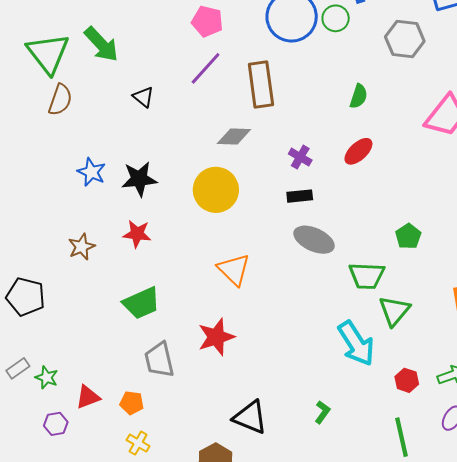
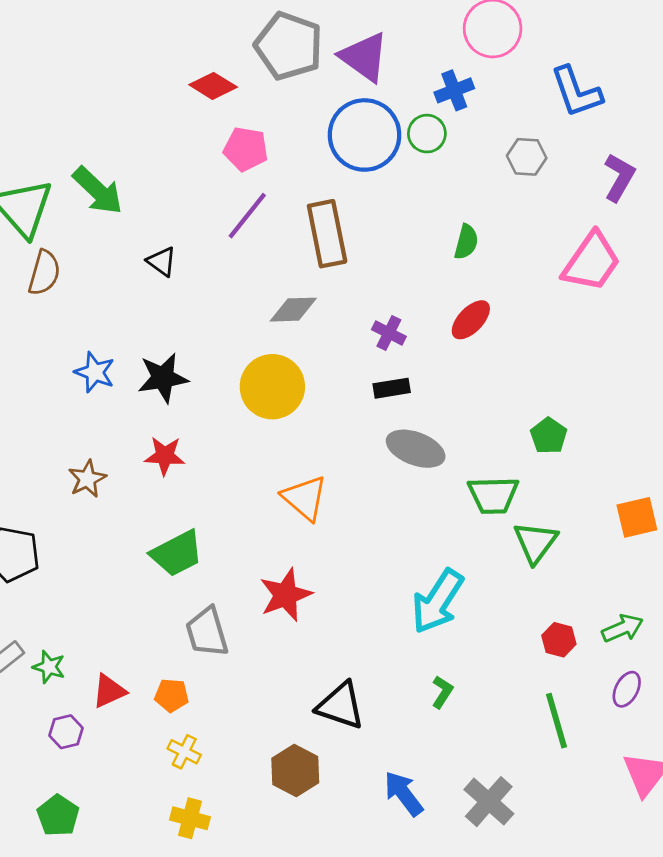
gray hexagon: (405, 39) -> (527, 157), size x0.7
cyan arrow: (356, 343) -> (437, 601), moved, turned 69

